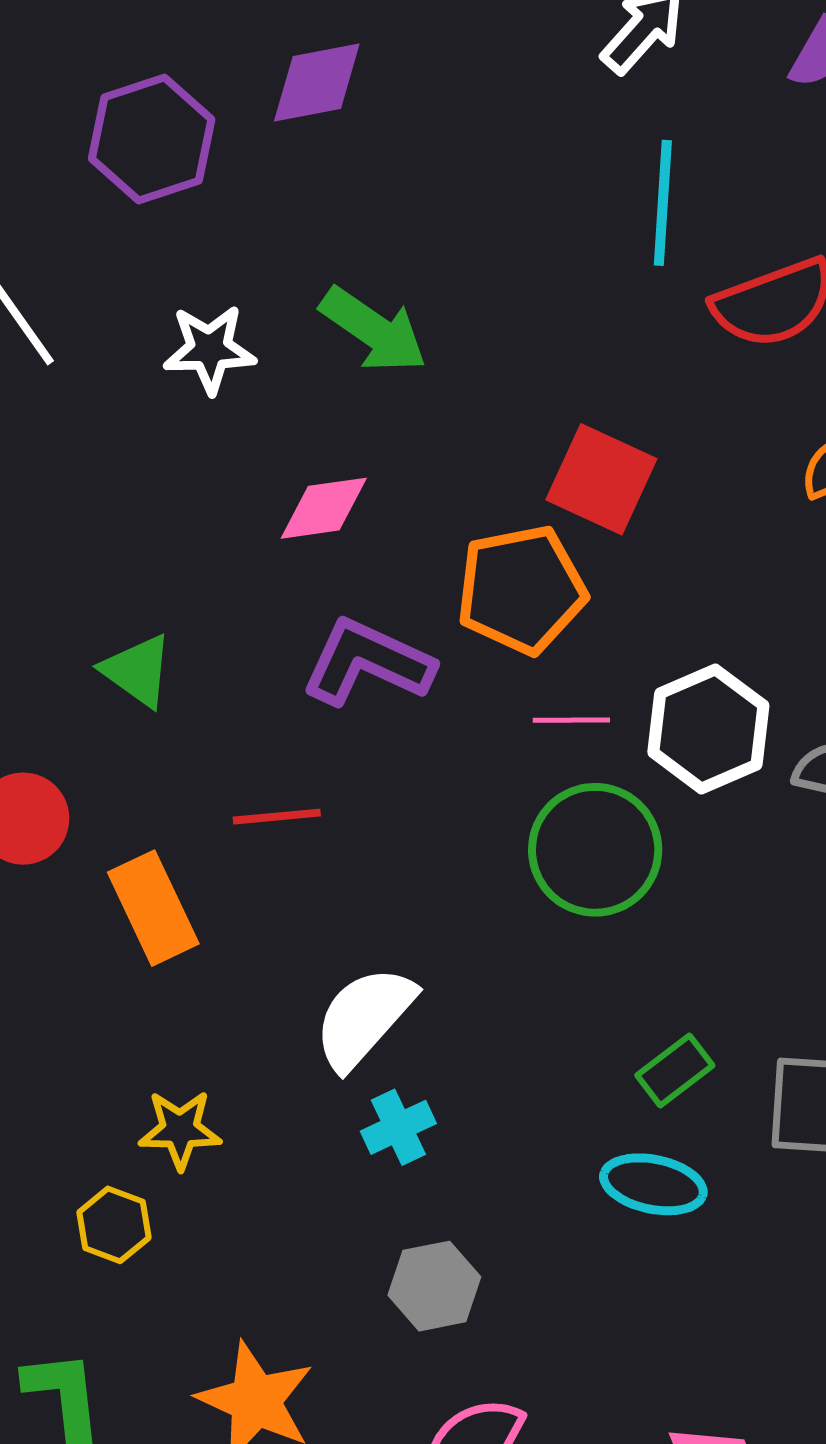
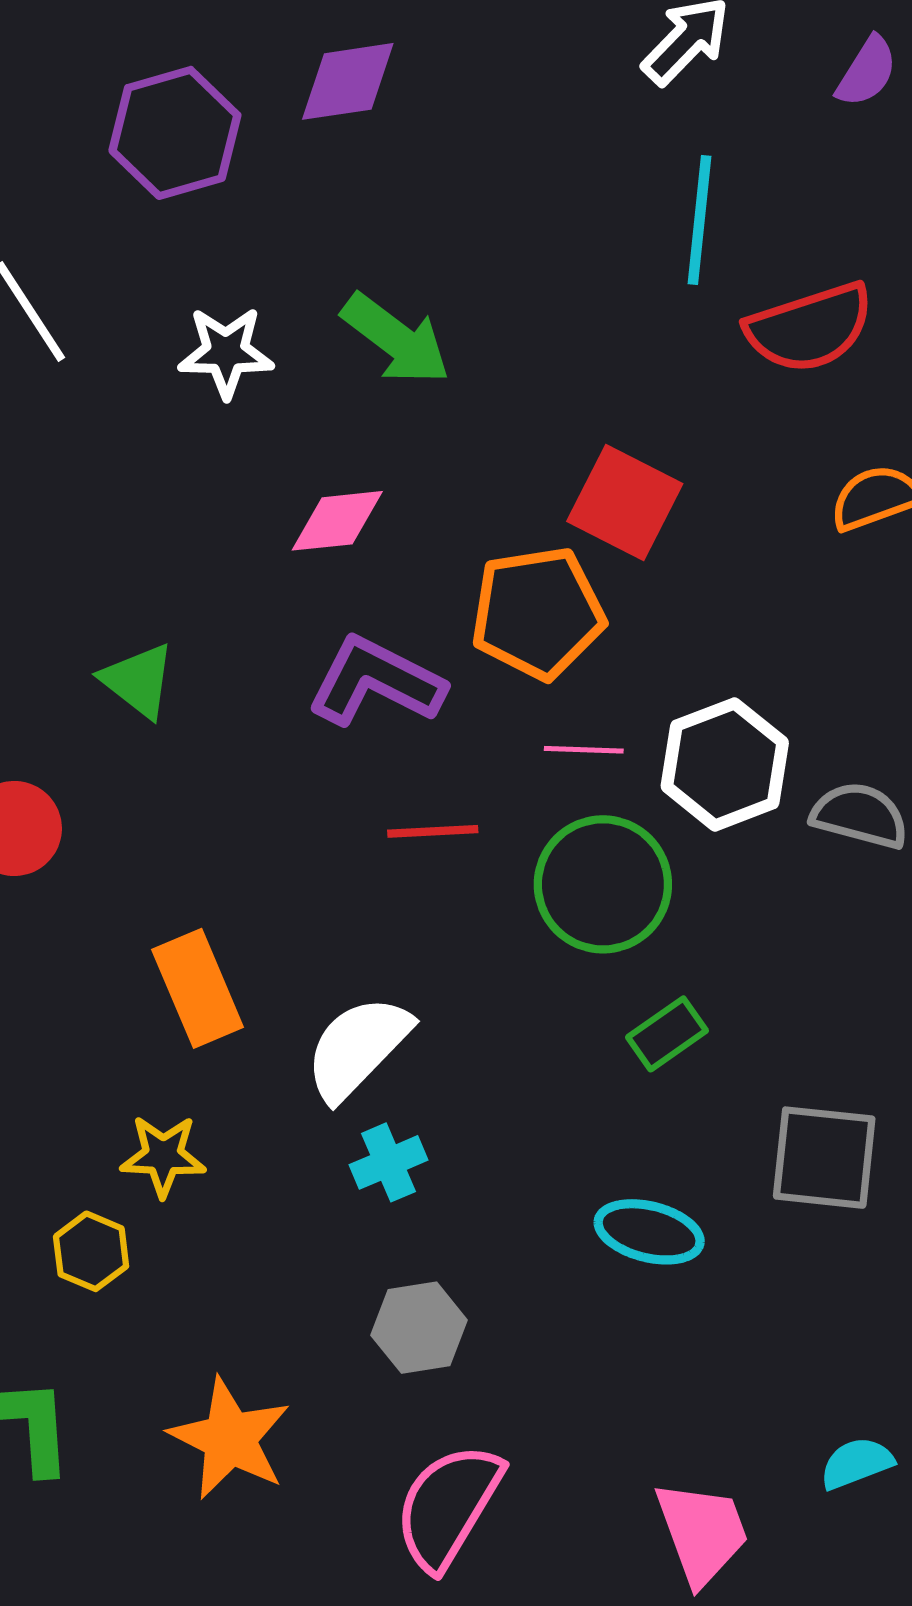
red line: (277, 817) -> (433, 831), moved
orange rectangle: (153, 908) -> (198, 988), moved
green rectangle: (675, 1070) -> (667, 1034), moved

